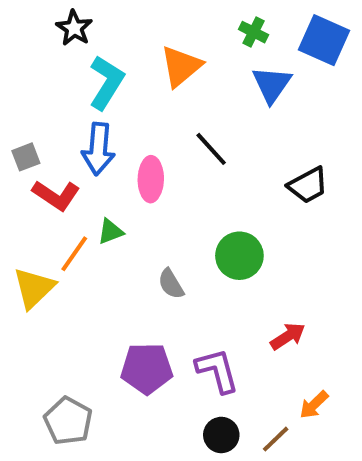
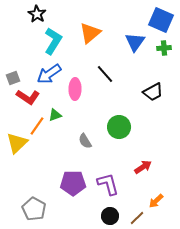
green cross: (254, 32) -> (164, 48), moved, turned -32
blue arrow: (98, 149) -> (49, 74), turned 50

